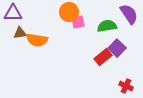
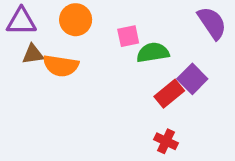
orange circle: (69, 12) -> (76, 20), moved
green semicircle: (107, 26) -> (153, 53), moved
red cross: (126, 86) -> (166, 141), moved

